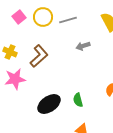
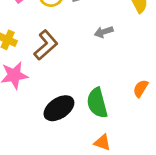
green semicircle: (78, 100) -> (97, 103), size x1.6

